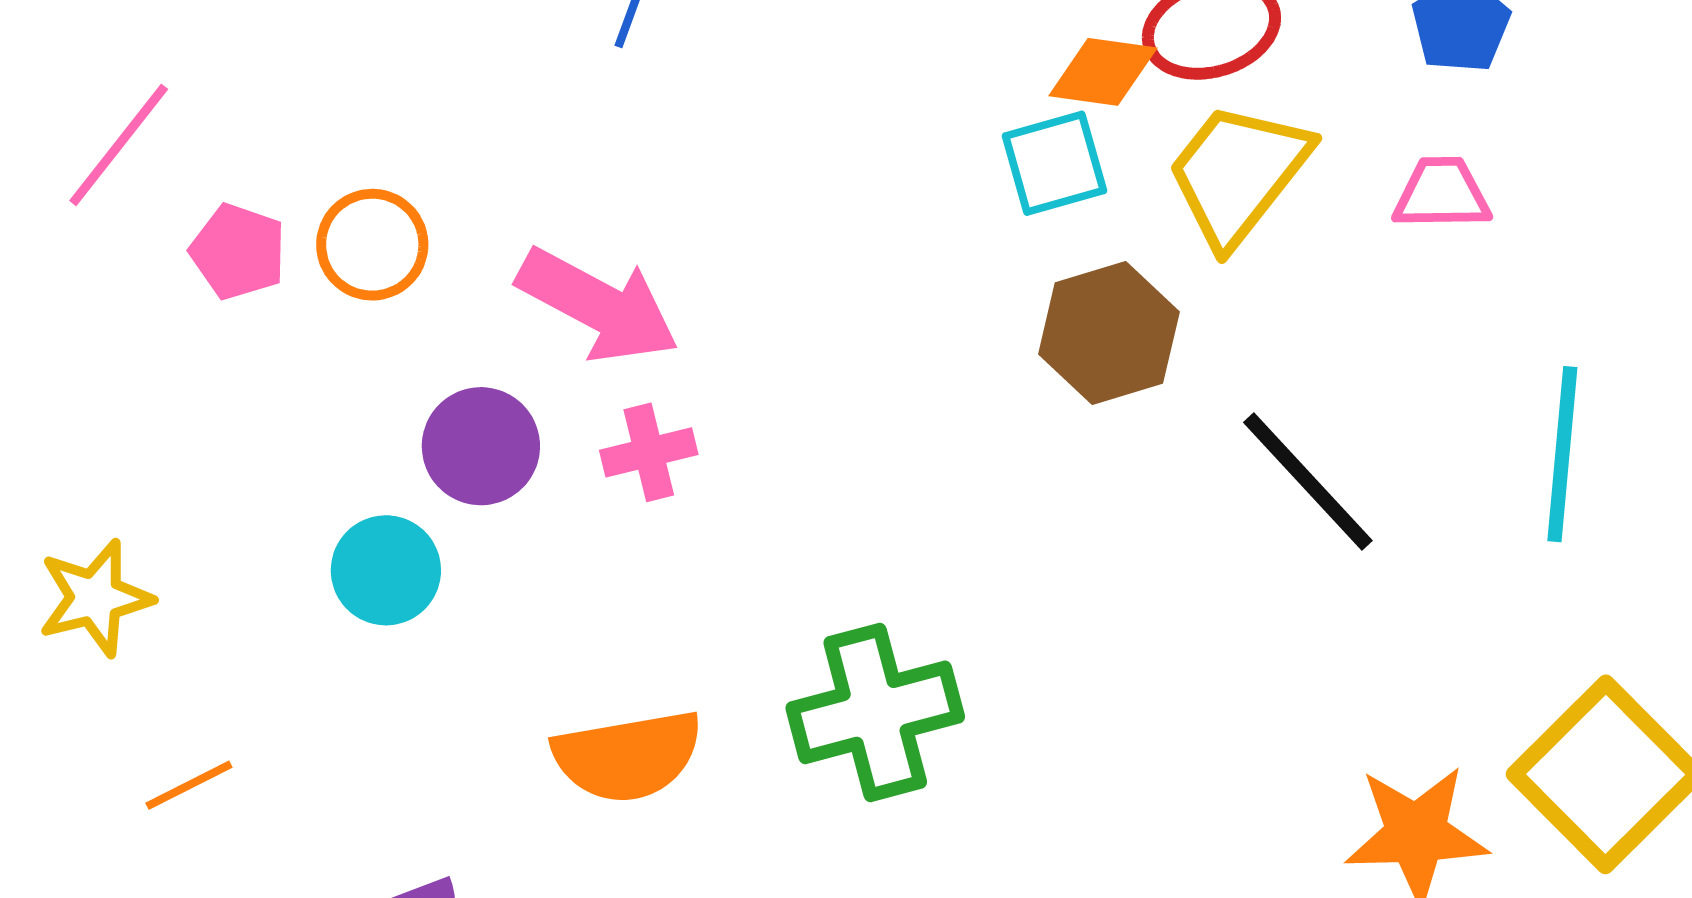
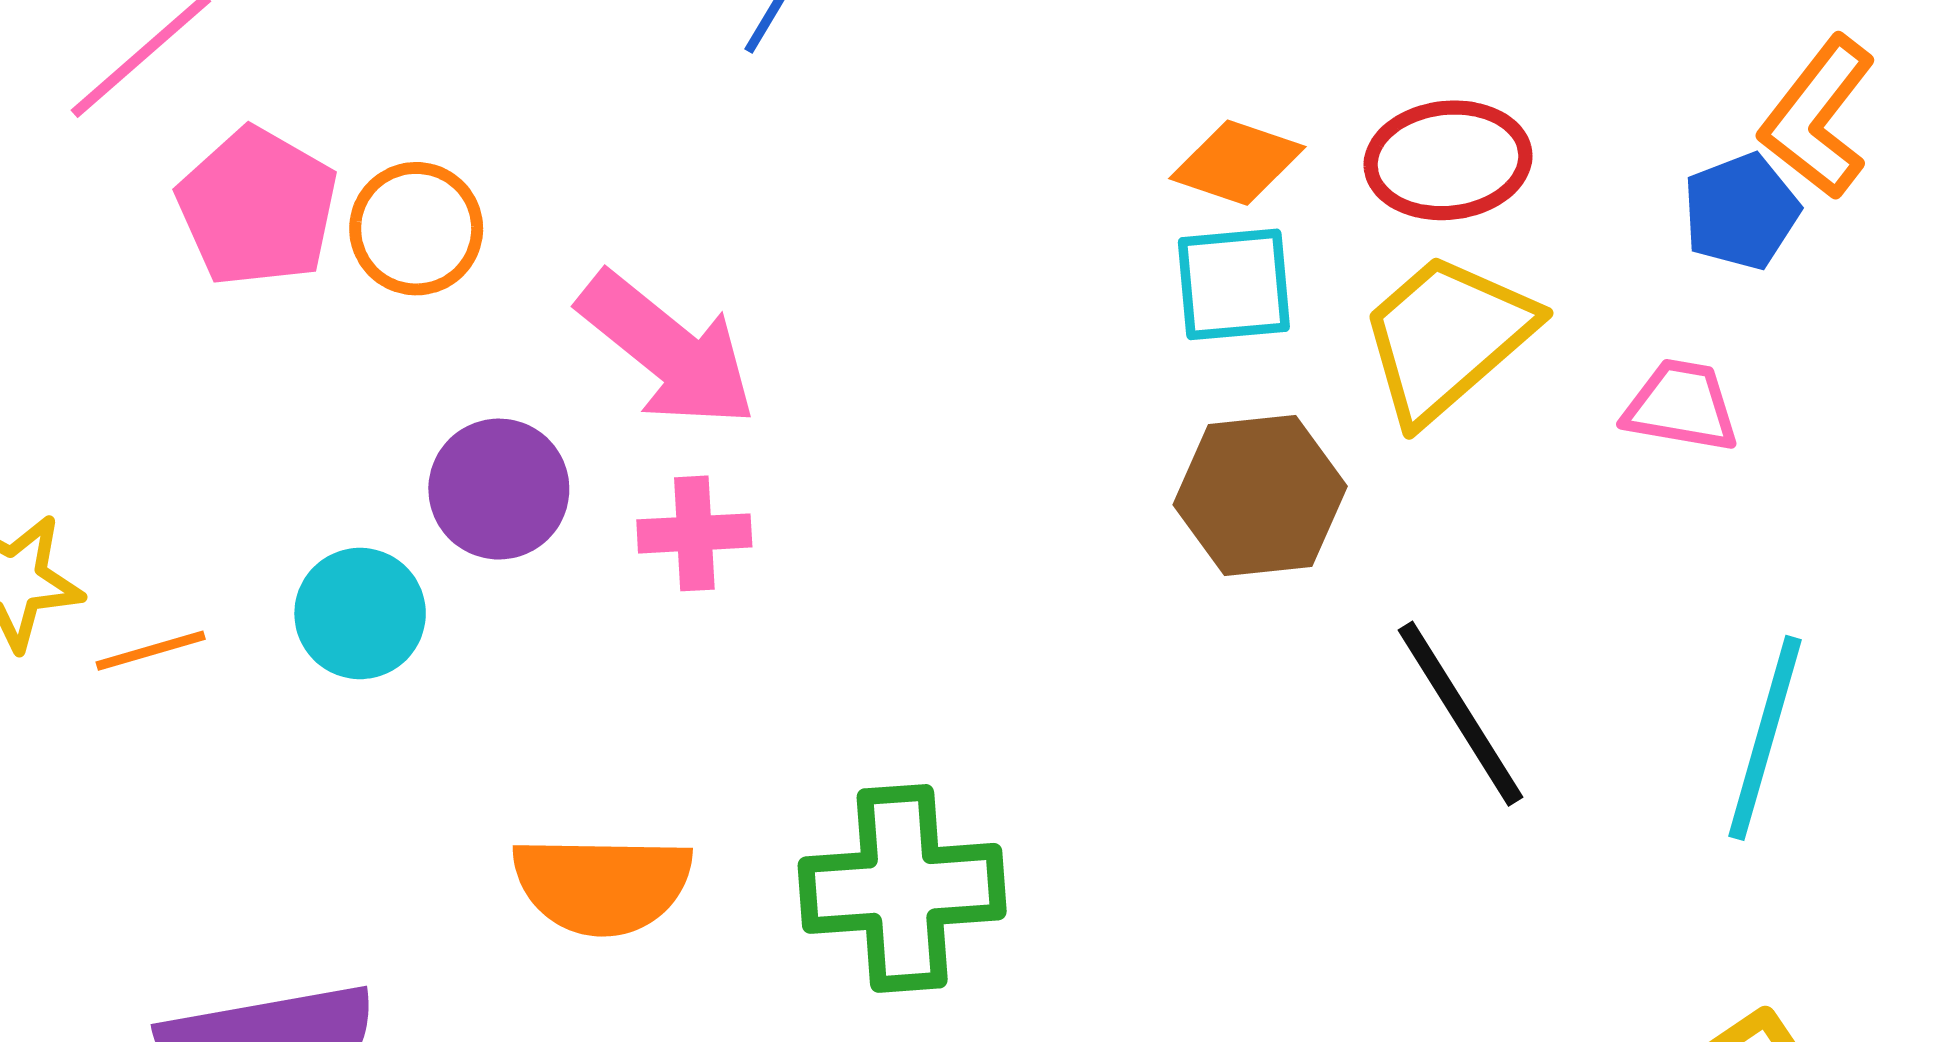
orange diamond: (1103, 72) -> (1237, 163), moved
pink pentagon: (238, 252) -> (257, 207), size x1.4
orange line: (189, 785) -> (151, 651), moved

